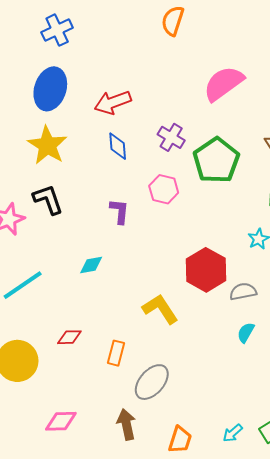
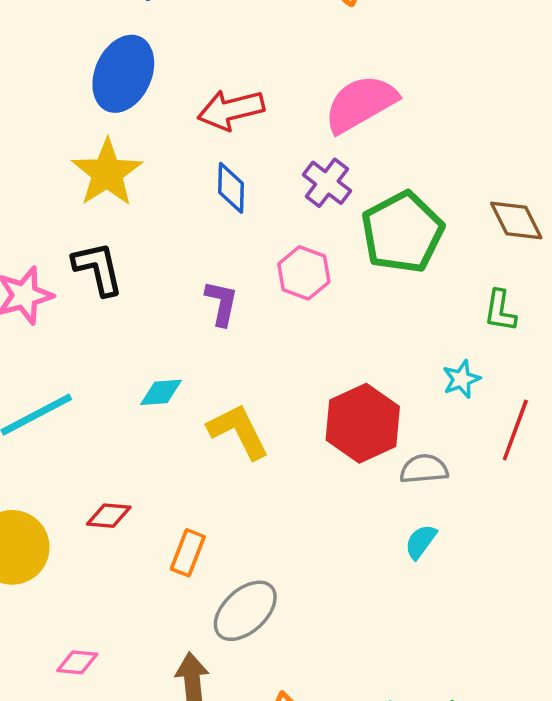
pink semicircle: (223, 83) -> (361, 104), moved
yellow L-shape: (160, 309) -> (238, 431), moved
pink diamond: (61, 421) -> (77, 662), size x0.7

